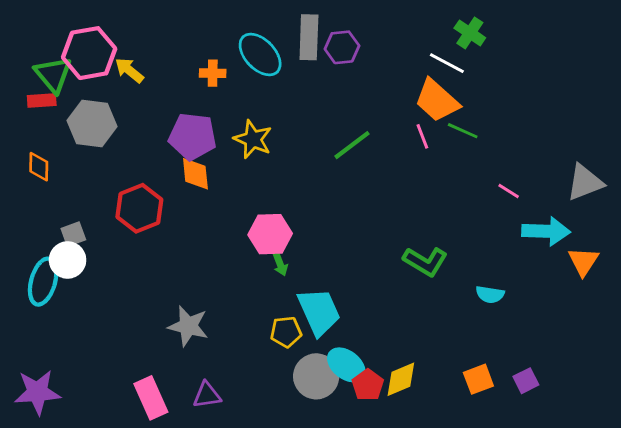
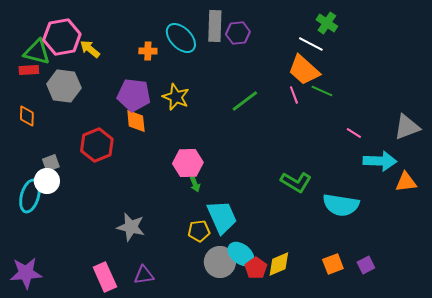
green triangle: (53, 75) -> (37, 52), turned -36
orange triangle: (583, 261) -> (406, 182), turned 50
cyan semicircle: (490, 294) -> (341, 205), size x1.8

